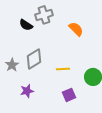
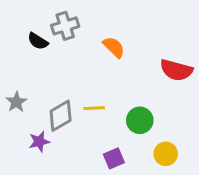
gray diamond: (34, 59) -> (61, 116), moved
purple square: (69, 95) -> (114, 158), moved

